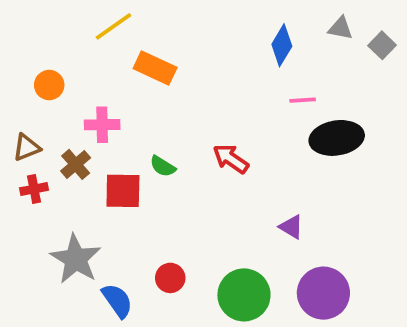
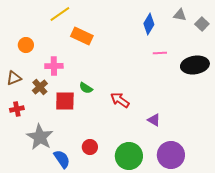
black ellipse: (337, 138) -> (195, 65), moved
red arrow: (231, 159) -> (120, 100), moved
red cross: (34, 189) -> (17, 109), moved

